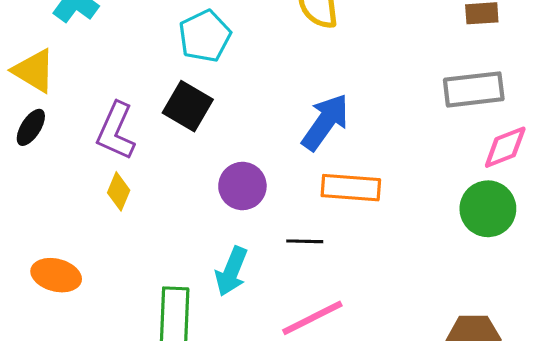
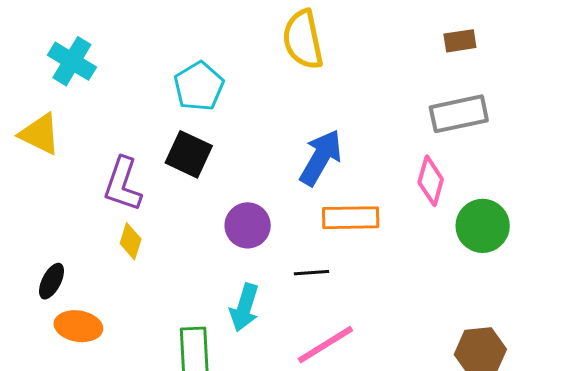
black ellipse: (31, 127) -> (52, 281), moved
pink diamond: (505, 147) -> (431, 181), moved, turned -48

